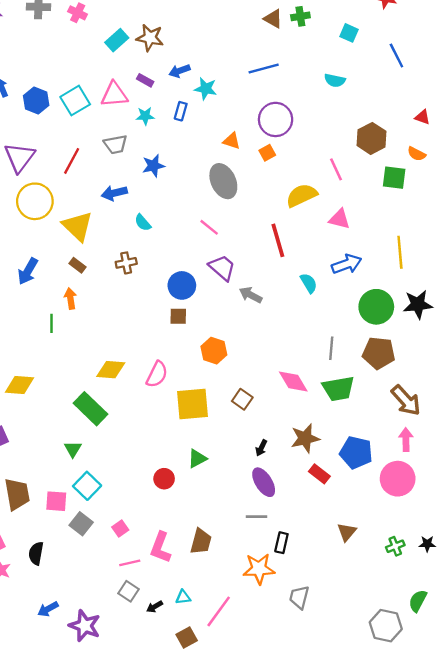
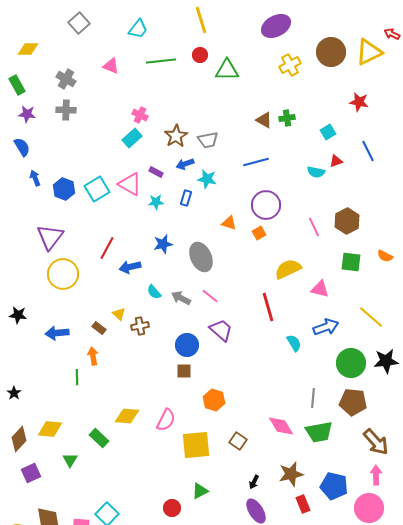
pink cross: (78, 13) -> (140, 115), moved
cyan square: (349, 33) -> (328, 132), turned 35
brown star: (150, 38) -> (176, 136), moved, turned 30
pink triangle: (114, 95) -> (130, 184), turned 35
red triangle: (423, 117) -> (336, 161), moved, turned -40
gray trapezoid: (115, 144) -> (208, 140), moved
orange semicircle: (417, 154) -> (385, 256), moved
red line: (72, 161) -> (107, 248), moved
pink line: (336, 169) -> (314, 227), moved
green square: (394, 178) -> (351, 262), moved
gray ellipse: (223, 181) -> (201, 257), moved
yellow triangle: (78, 226) -> (119, 314), moved, size x0.5
yellow line: (400, 252) -> (371, 317), turned -44
blue arrow: (28, 271) -> (57, 333), turned 55
gray arrow: (251, 295) -> (181, 298), moved
green rectangle: (91, 409) -> (99, 438), moved, size x0.7
green triangle: (73, 449) -> (70, 460), moved
red rectangle: (319, 474) -> (303, 504), turned 30

